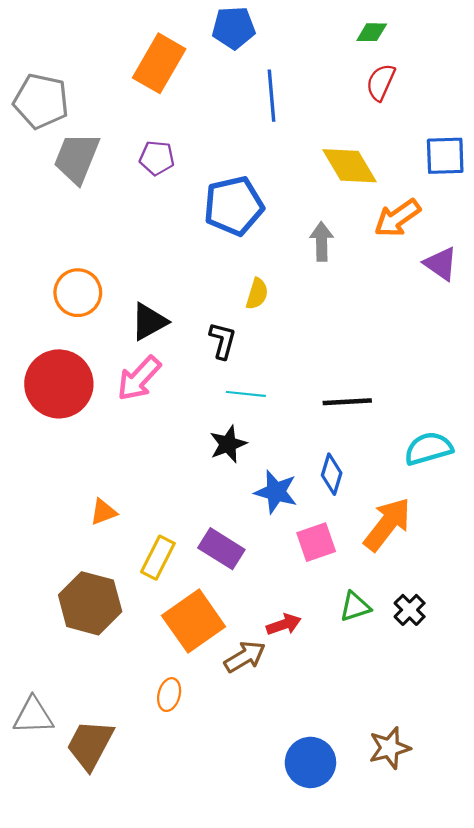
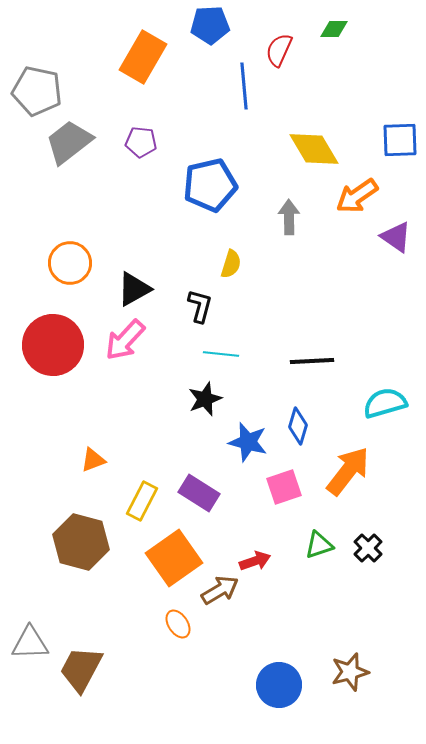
red semicircle: (381, 82) -> (279, 50), moved
gray trapezoid: (77, 158) -> (69, 142), turned 30
orange ellipse: (169, 695) -> (178, 624), moved, turned -48

